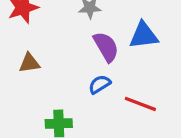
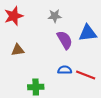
blue semicircle: (100, 84) -> (65, 70), moved, turned 32

